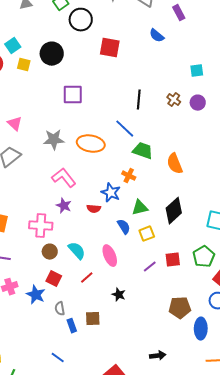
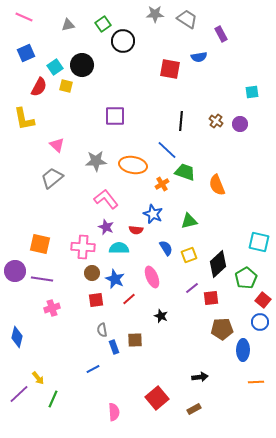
blue semicircle: (157, 36) -> (199, 57), turned -49
red square: (110, 48) -> (170, 69), moved
black circle: (52, 54) -> (82, 65), moved
cyan square: (197, 71) -> (252, 92), moved
orange cross: (129, 176) -> (162, 184), moved, turned 32
green triangle: (140, 208) -> (189, 221), moved
black diamond: (174, 211) -> (218, 264), moved
cyan semicircle: (77, 251) -> (119, 248), moved, turned -48
red square: (173, 260) -> (211, 298), moved
red square: (54, 279) -> (96, 300), turned -35
blue star: (36, 295) -> (115, 279), moved
blue line: (58, 358) -> (93, 369), moved, turned -64

